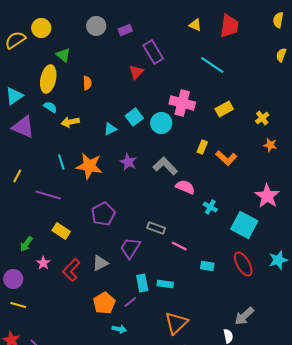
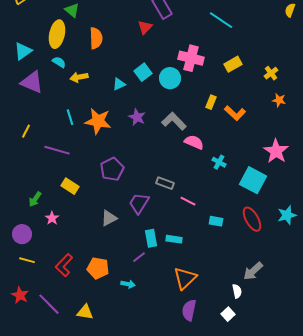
orange semicircle: (87, 83) -> (96, 38), size x1.5
red L-shape: (71, 270) -> (64, 265), moved
orange pentagon: (104, 303) -> (98, 268), moved, turned -30

